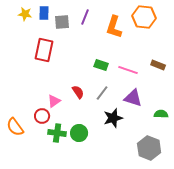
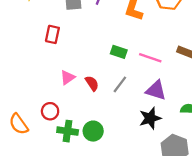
red rectangle: (44, 50) -> (52, 34), size x0.7
pink triangle: (54, 101) -> (68, 77), moved
black star: (113, 118) -> (150, 118), moved

